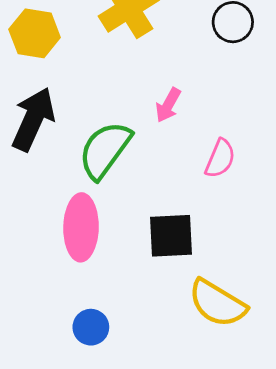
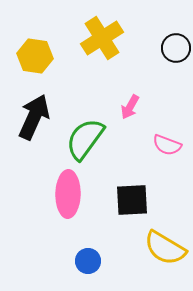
pink semicircle: (220, 158) -> (167, 145), turned 88
blue circle: (91, 327) -> (88, 261), moved

